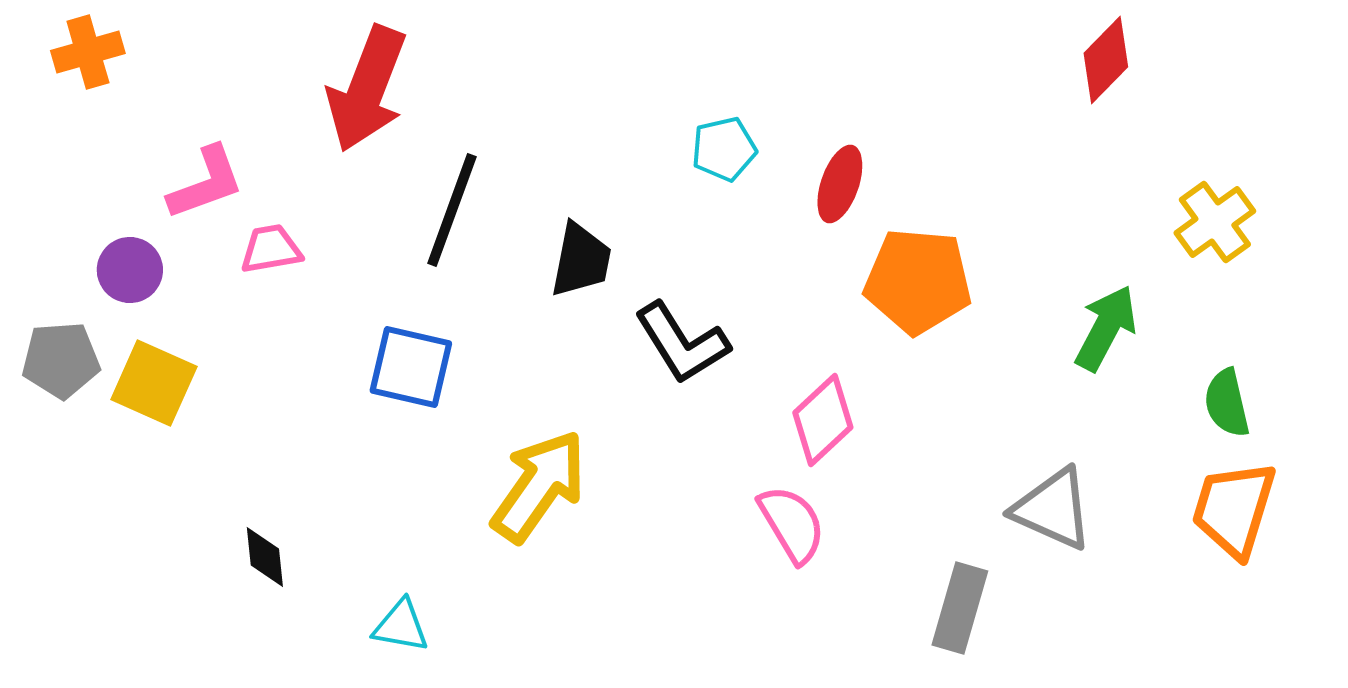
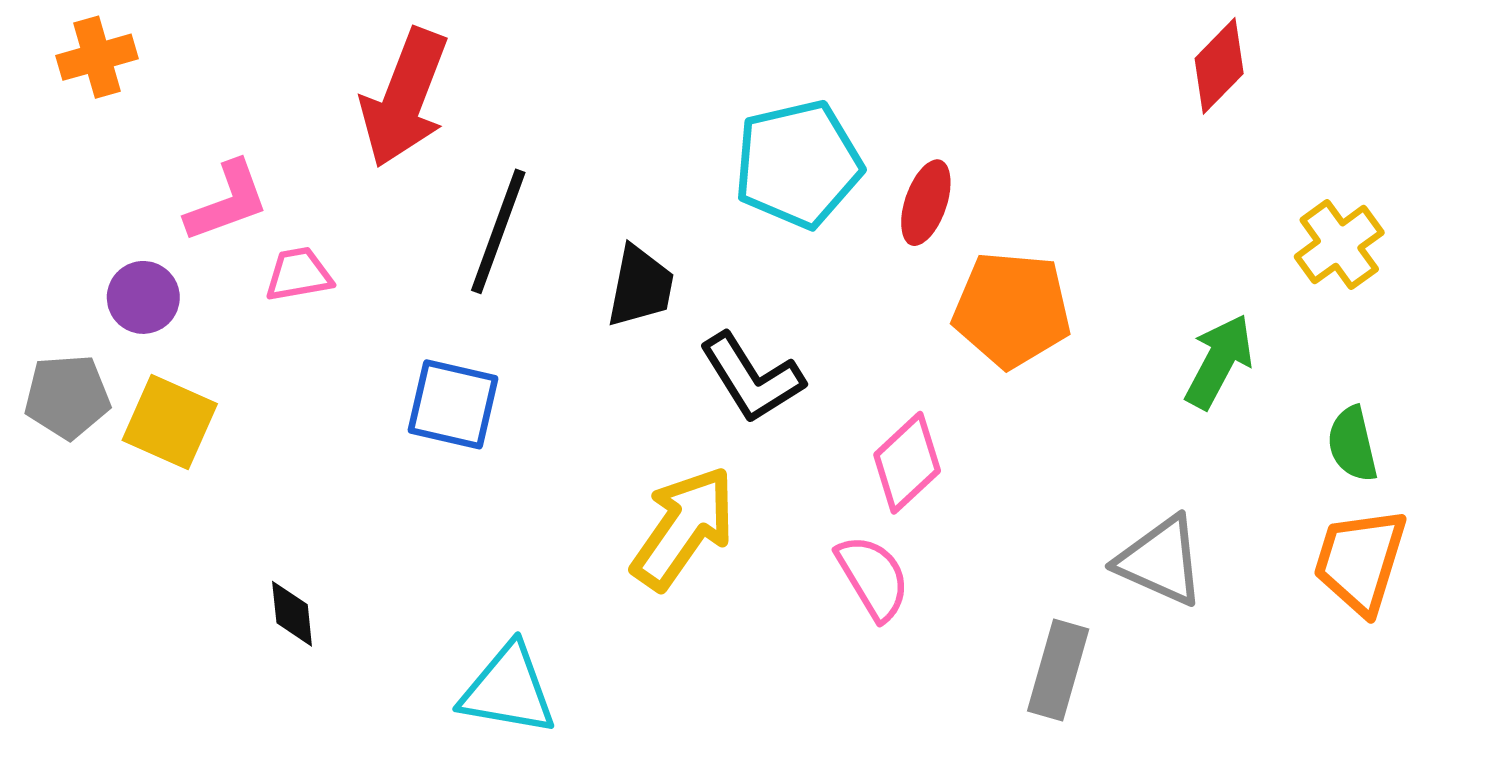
cyan pentagon: (724, 149) -> (798, 164), size x1.8
yellow arrow: (539, 486) -> (683, 528), moved
cyan triangle: (401, 626) -> (508, 690), moved, size x1.6

